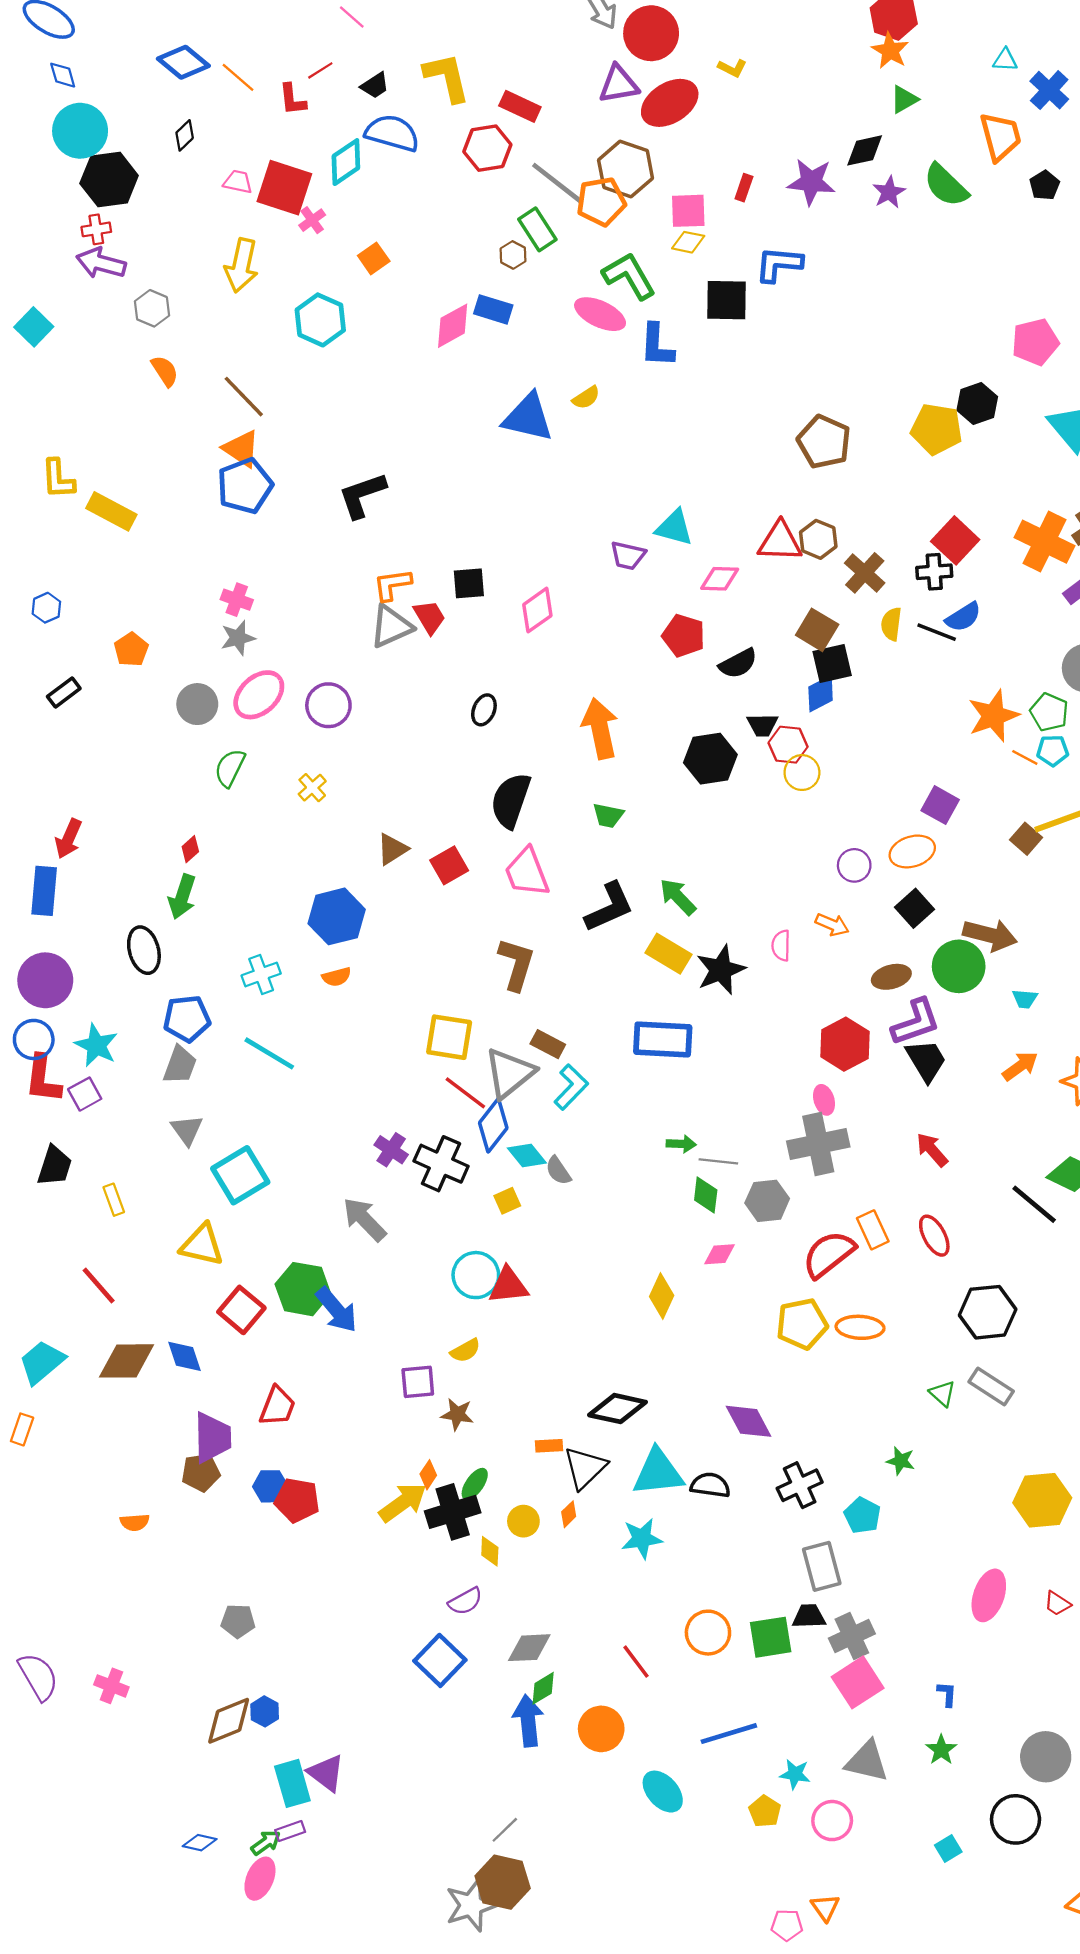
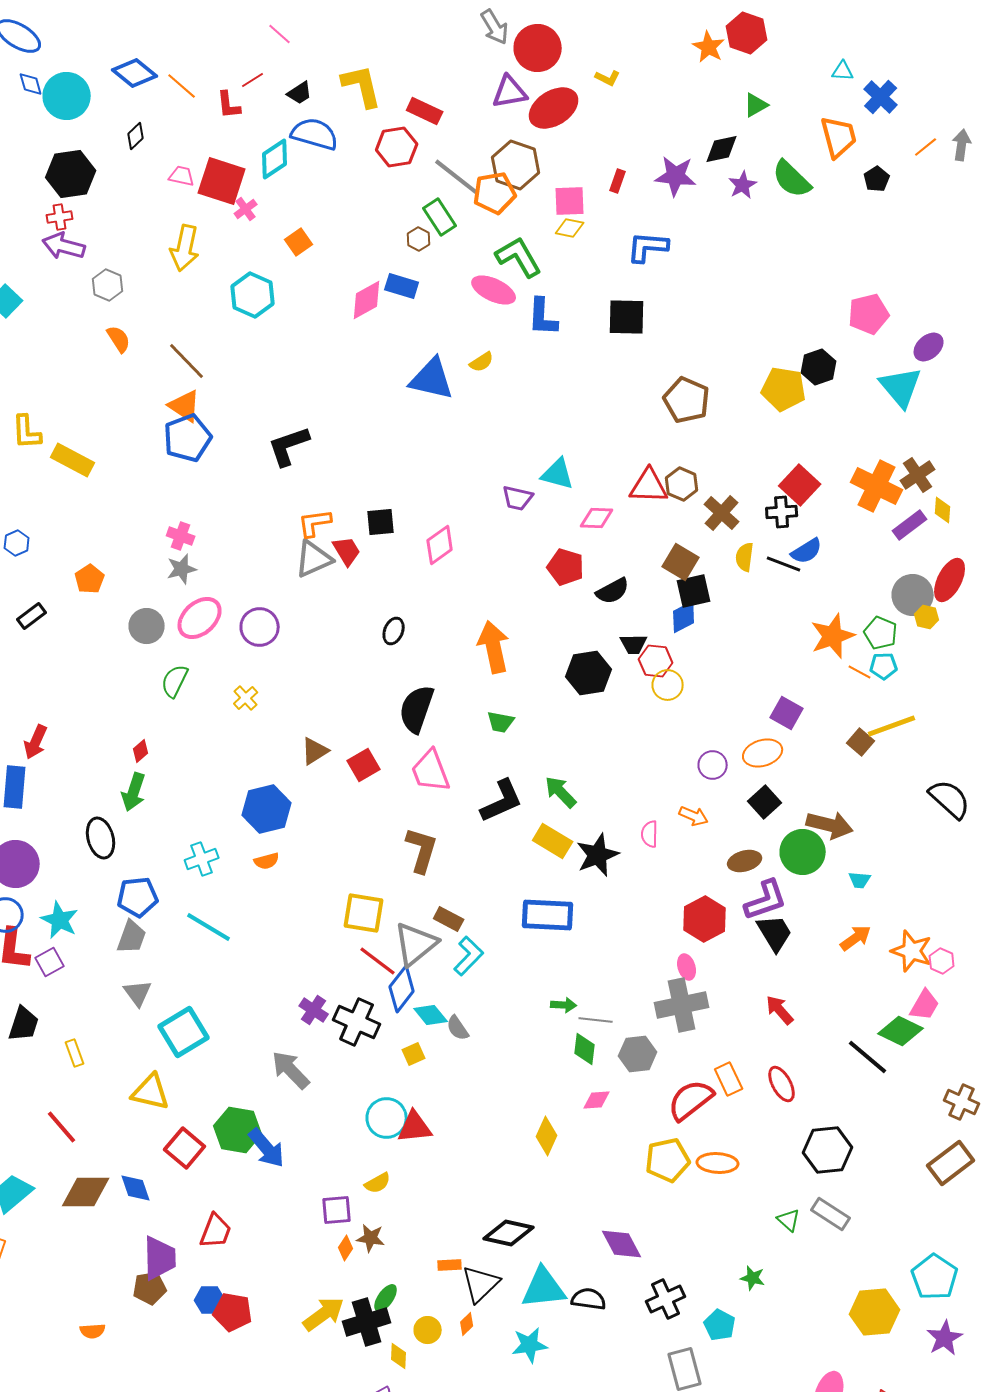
orange star: (890, 51) -> (709, 47), moved
cyan circle: (80, 131) -> (67, 96), moved
black square: (727, 300) -> (627, 317), moved
orange diamond: (428, 1475) -> (346, 1248), moved

